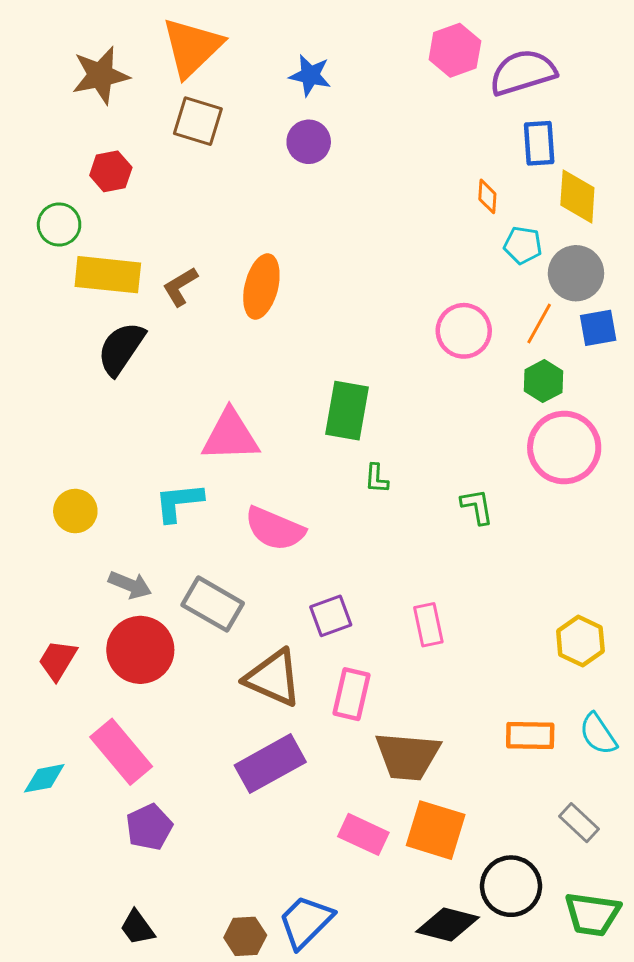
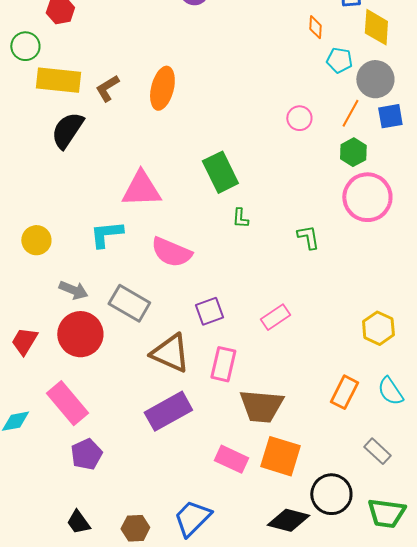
pink circle: (464, 331) -> (299, 118), size x0.7
green rectangle: (347, 411) -> (220, 172), turned -36
pink rectangle: (428, 625) -> (275, 317), turned 68
orange rectangle: (530, 735) -> (344, 392), turned -64
brown hexagon: (245, 936) -> (135, 528), moved

